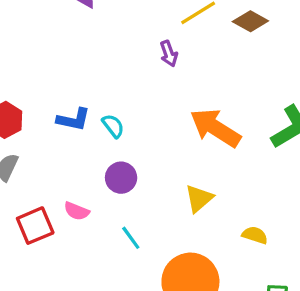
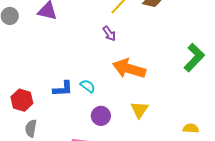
orange arrow: (215, 128) -> (129, 69), moved
yellow triangle: (199, 198) -> (139, 110), moved

